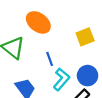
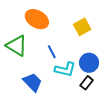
cyan L-shape: (61, 79) -> (65, 69), turned 70

